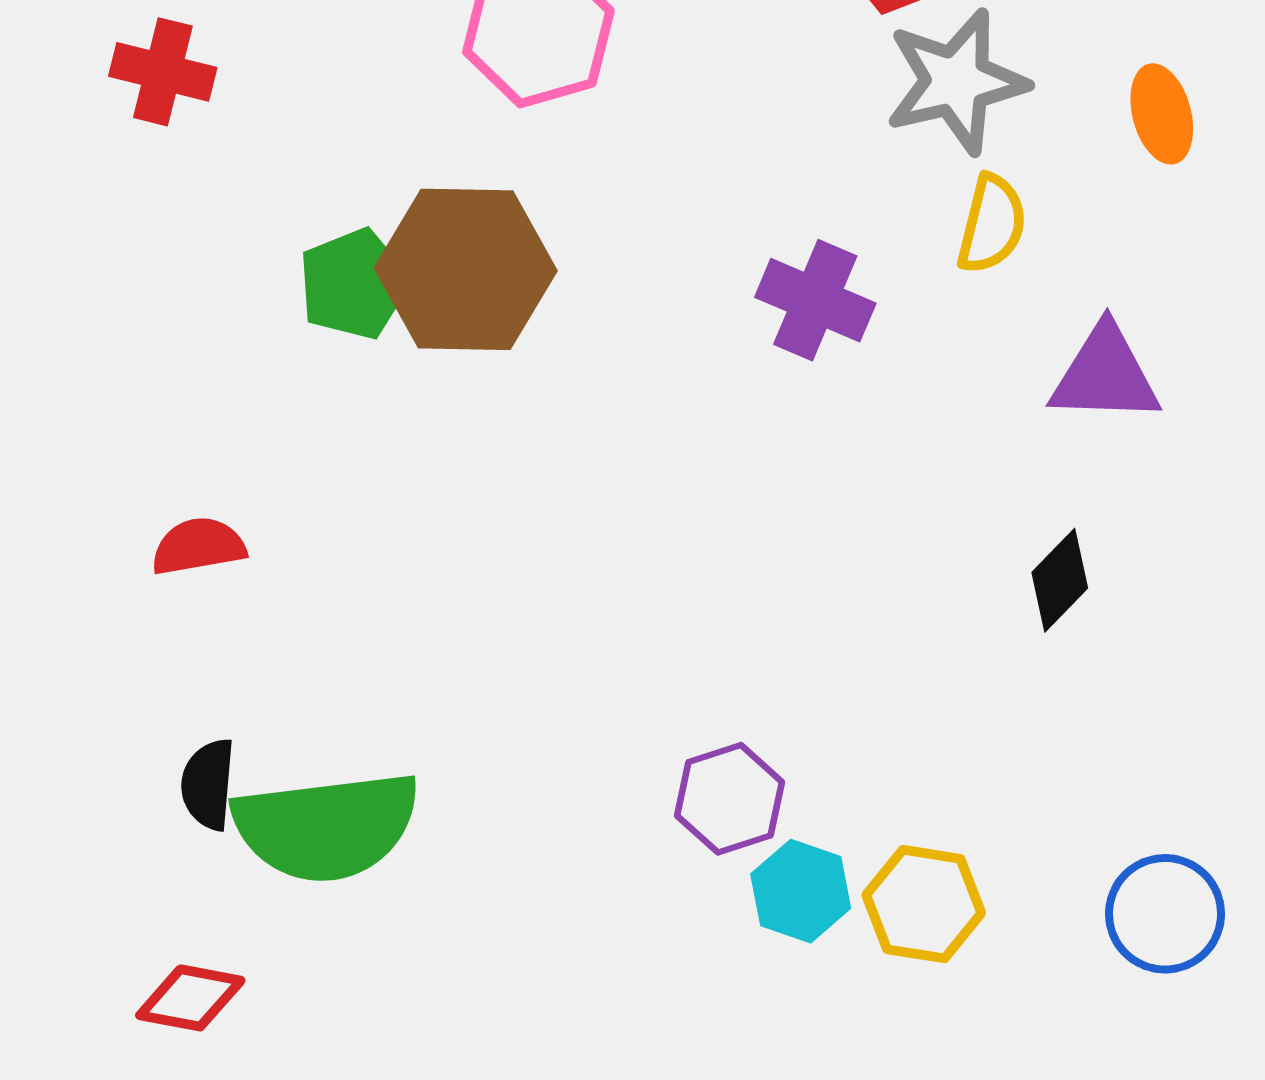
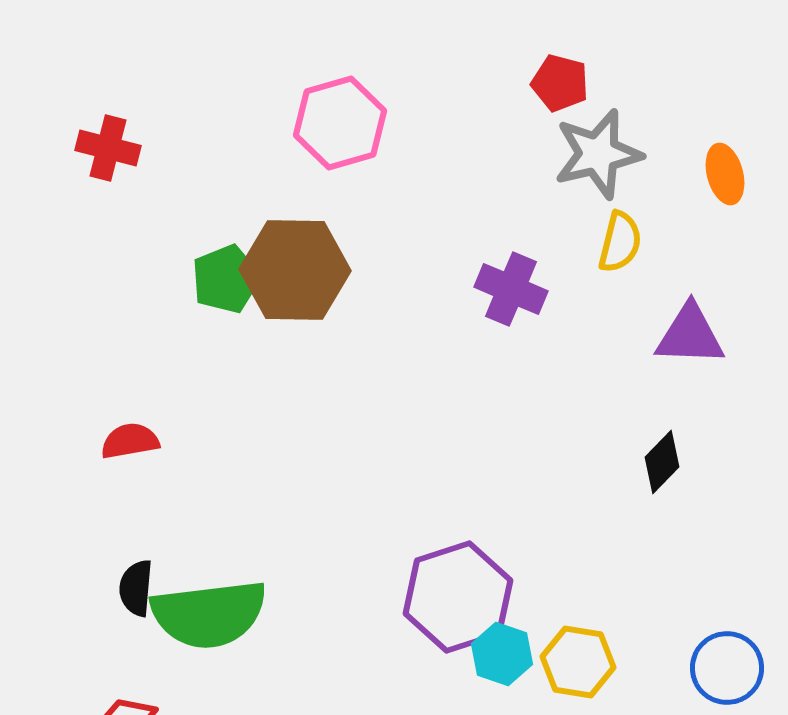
purple hexagon: (729, 799) -> (458, 597), size x1.6

